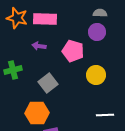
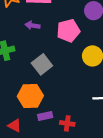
pink pentagon: (73, 51) -> (68, 31), turned -30

